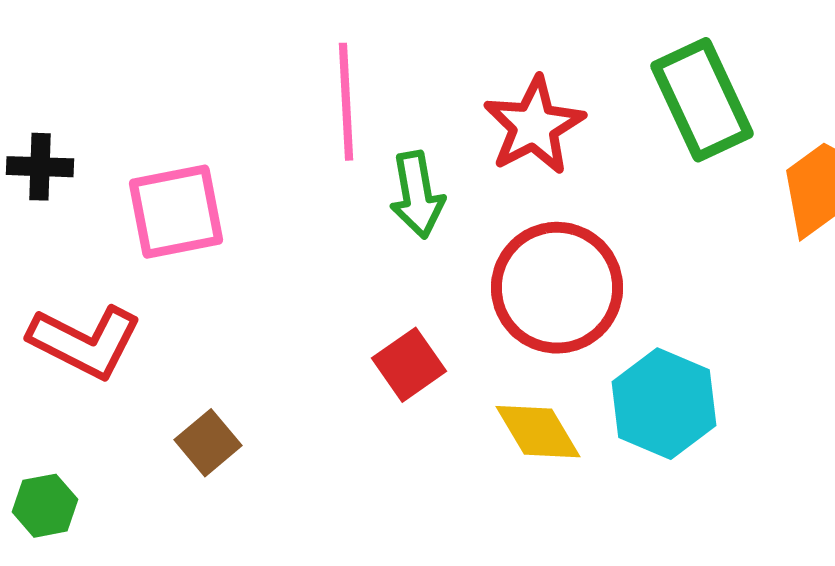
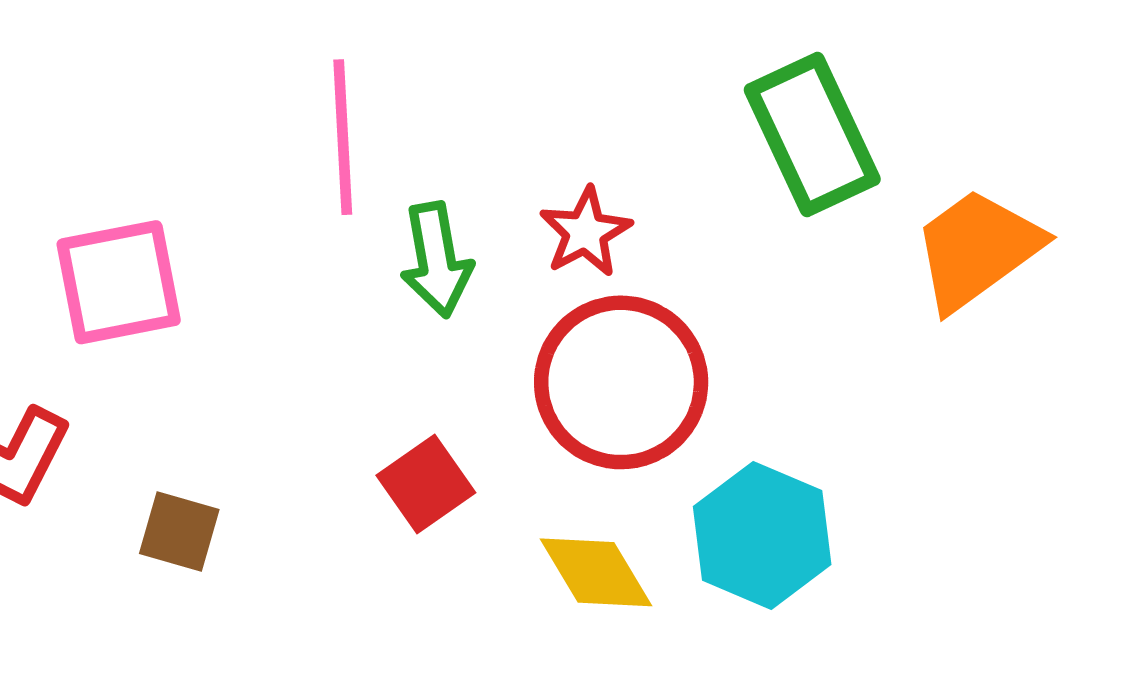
red star: (534, 126) -> (585, 232), moved, size x0.7
brown square: (208, 443) -> (179, 531), moved, turned -34

